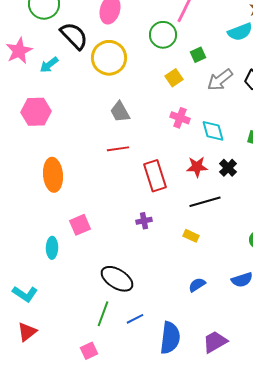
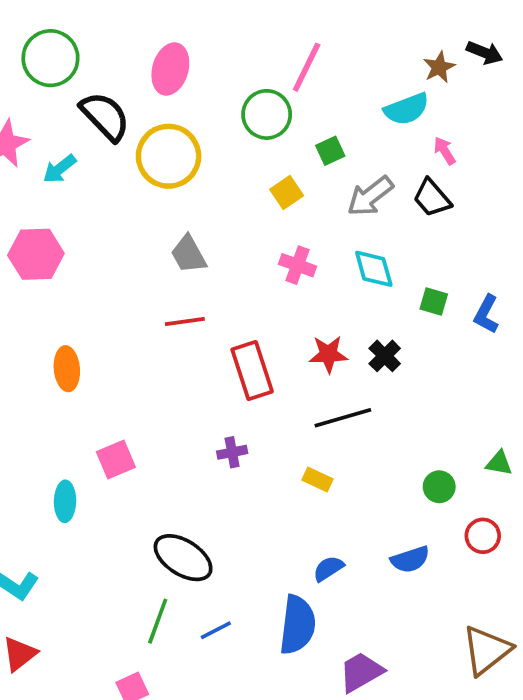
cyan diamond: (213, 131) -> (374, 269), moved
orange ellipse: (53, 175) -> (67, 369), size x0.7
blue semicircle: (170, 338) -> (297, 625), moved

